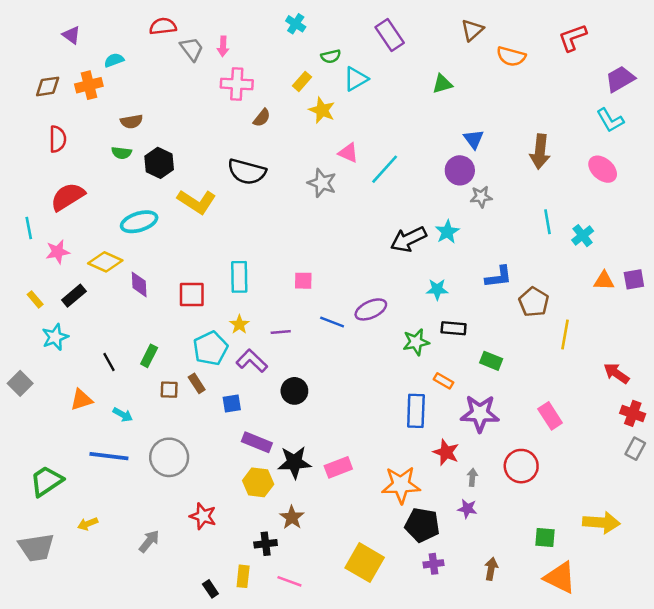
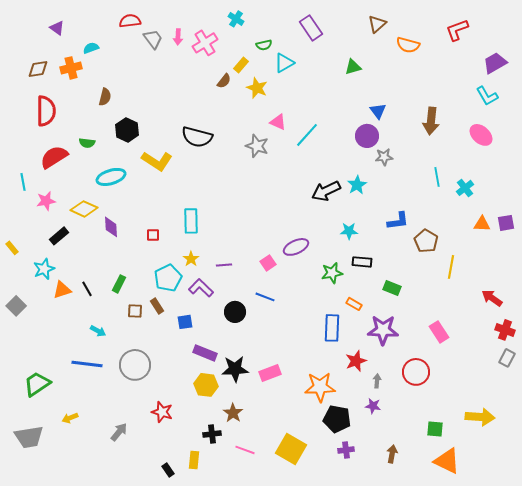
pink cross: (237, 84) -> (205, 43), moved, turned -35
brown semicircle: (262, 118) -> (224, 81), moved
brown semicircle: (132, 122) -> (105, 97), turned -66
red semicircle: (58, 139) -> (46, 111), size x1.4
green semicircle: (122, 153) -> (87, 143), moved
pink square: (303, 281) -> (268, 263), moved, turned -35
red square: (192, 294) -> (153, 235), size x0.6
yellow rectangle: (35, 299) -> (12, 248), moved
blue line: (332, 322) -> (265, 297), moved
orange triangle: (81, 400) -> (62, 290), moved
red star: (446, 452) -> (356, 361), turned 30
pink line: (289, 581) -> (245, 450), moved

